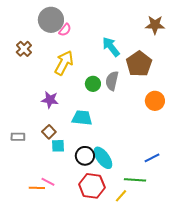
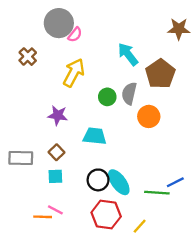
orange circle: (155, 101) -> (149, 116), moved
gray rectangle: (18, 137) -> (21, 158), size x1.5
cyan square: (58, 146) -> (55, 176), moved
green line: (135, 180) -> (157, 193), moved

